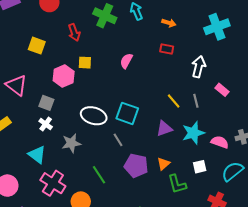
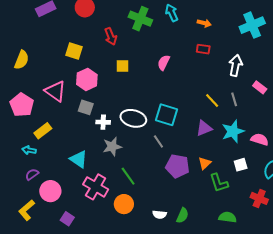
pink hexagon: (64, 76) -> (87, 79), moved
white cross: (46, 124) -> (103, 122), moved, turned -32
green line: (99, 175) -> (128, 176), moved

